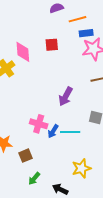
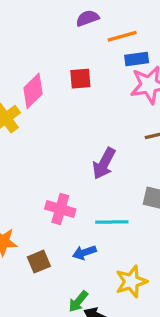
pink diamond: (23, 52) -> (33, 91), turned 50
blue arrow: (53, 131) -> (84, 252), moved, turned 40
green arrow: (34, 179) -> (78, 301), moved

